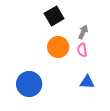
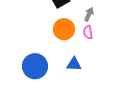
blue triangle: (87, 82) -> (74, 64), moved

